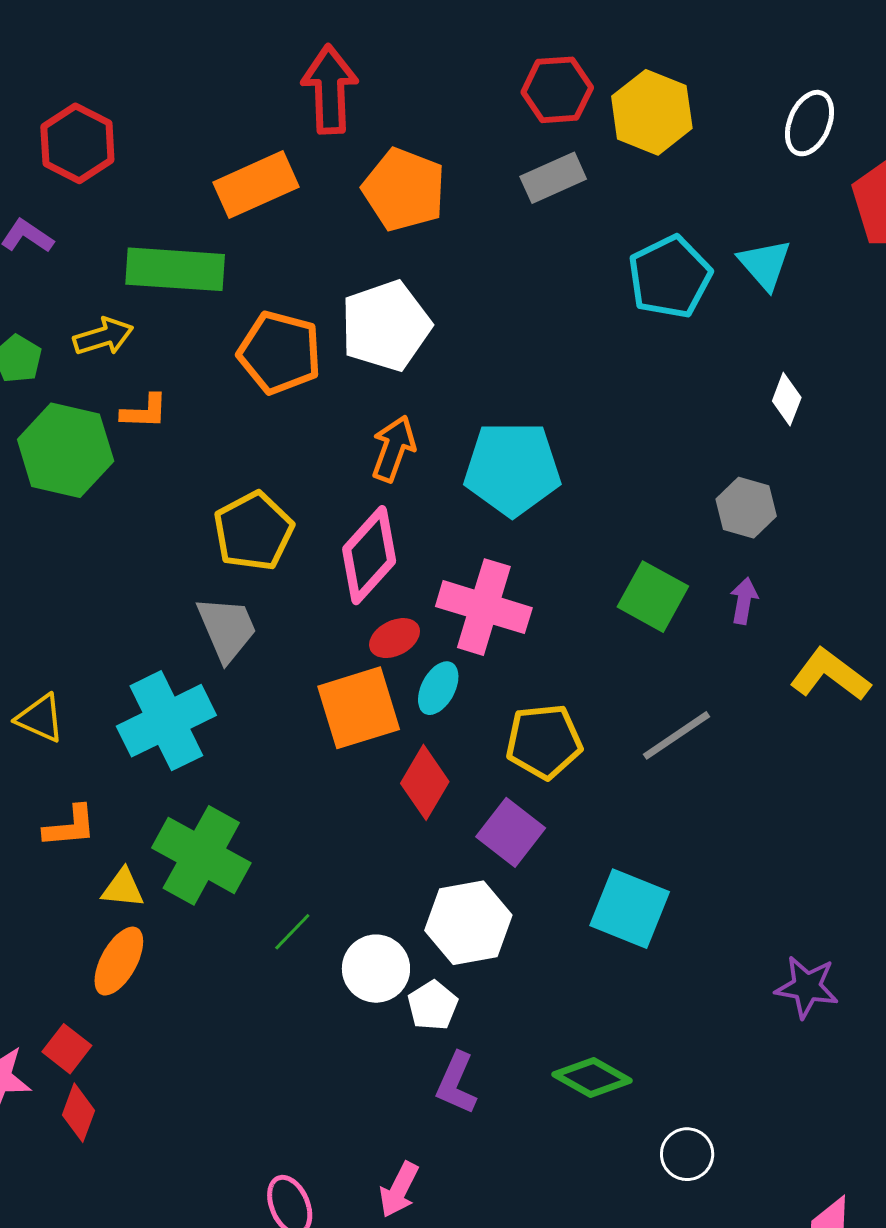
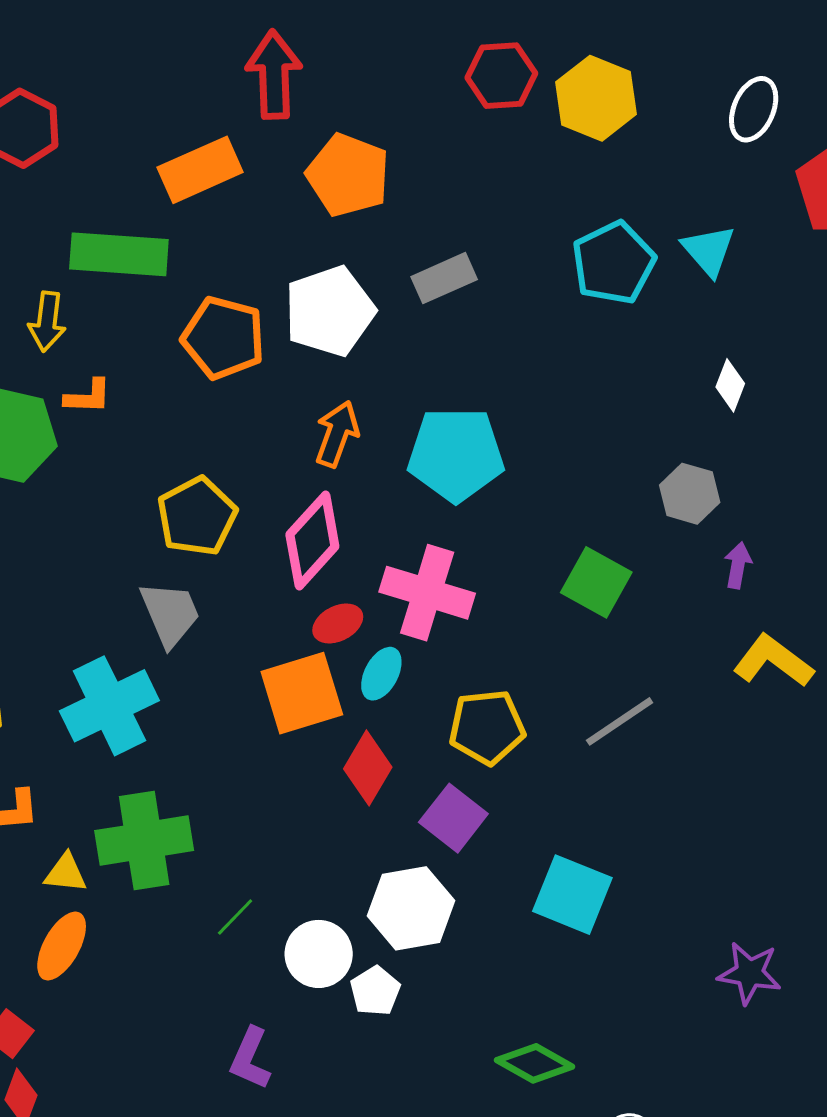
gray rectangle: (553, 178) -> (444, 278), moved
yellow arrow: (103, 337) -> (47, 321), turned 114
purple arrow: (744, 601) -> (738, 565), moved
green cross: (201, 855) -> (144, 841), turned -38
purple L-shape: (456, 1083) -> (250, 1058), moved

